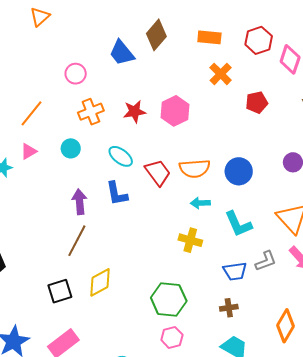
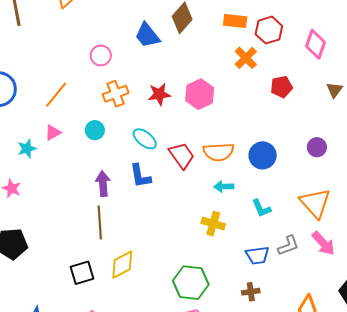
red hexagon: (259, 40) -> (269, 30), moved
cyan L-shape: (238, 224) -> (261, 208), size x0.7
brown line: (77, 241) -> (100, 223), turned -32

